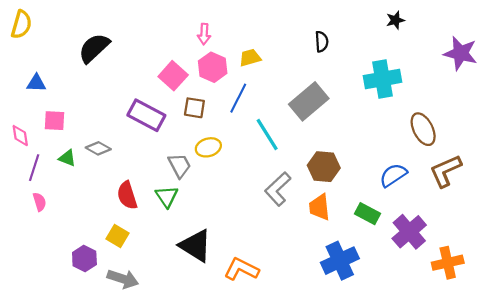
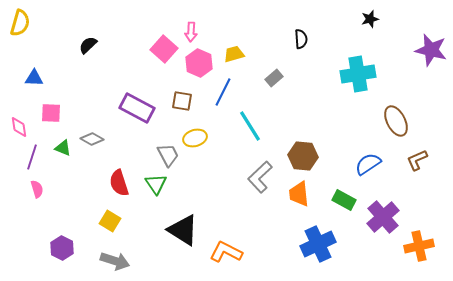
black semicircle: (94, 48) -> (88, 45), size x0.6
pink square: (173, 76) -> (164, 49), moved
gray rectangle: (309, 101) -> (274, 78), moved, size x0.5
brown L-shape: (446, 171) -> (417, 160), size x0.7
purple hexagon: (84, 258) -> (62, 248), moved

